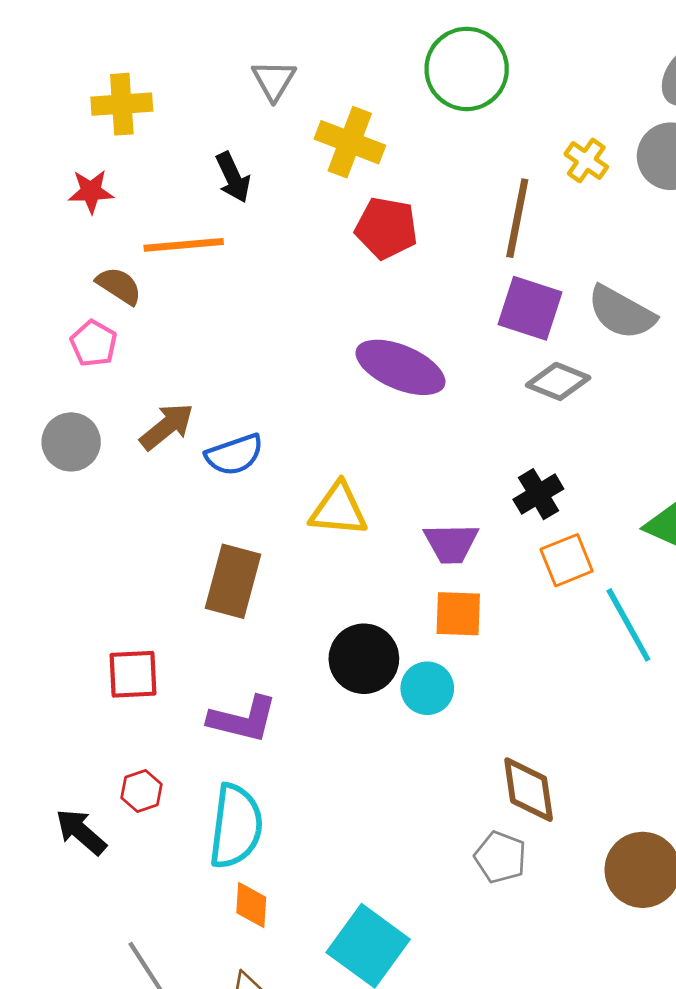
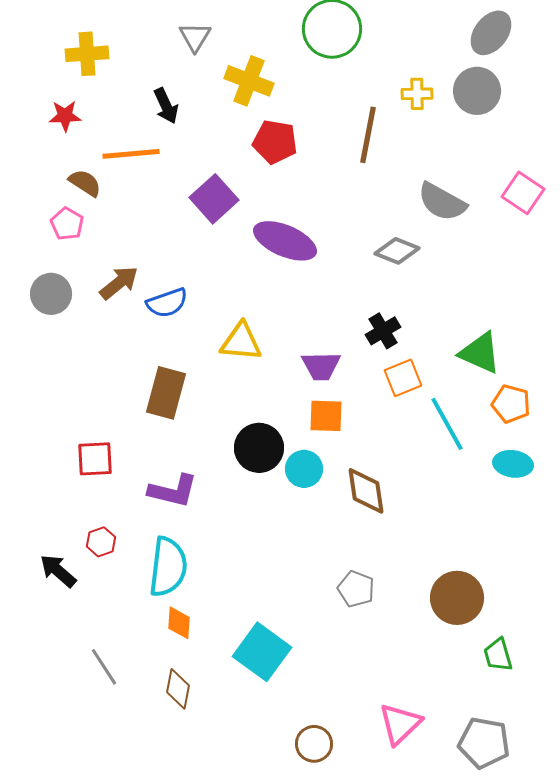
yellow cross: (586, 160) -> (417, 94), turned -36
purple square: (530, 308) -> (214, 199), moved, turned 30
brown diamond: (529, 790) -> (366, 491), moved

